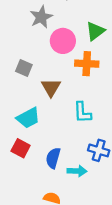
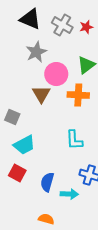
gray square: (24, 68) -> (12, 117), moved
brown triangle: (51, 88) -> (41, 94), moved

